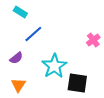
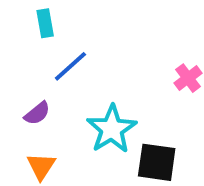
cyan rectangle: (20, 12) -> (45, 23), turned 48

